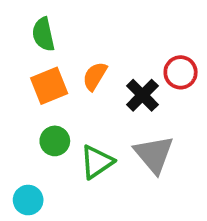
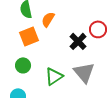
orange semicircle: (95, 76) -> (48, 19), moved
green circle: (55, 141) -> (23, 65), moved

